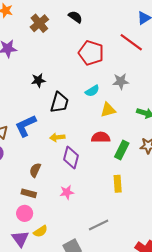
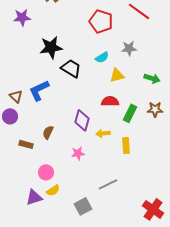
black star: (38, 80) -> (51, 47), size x1.6
black trapezoid: (59, 102) -> (71, 68), turned -75
yellow arrow: (57, 137) -> (103, 133), moved
brown rectangle: (29, 193) -> (26, 144), moved
pink circle: (25, 213) -> (46, 172), moved
purple triangle: (20, 239) -> (34, 197), turned 48

